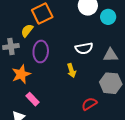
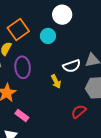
cyan circle: (108, 17) -> (48, 36), moved
white semicircle: (84, 48) -> (72, 66), moved

